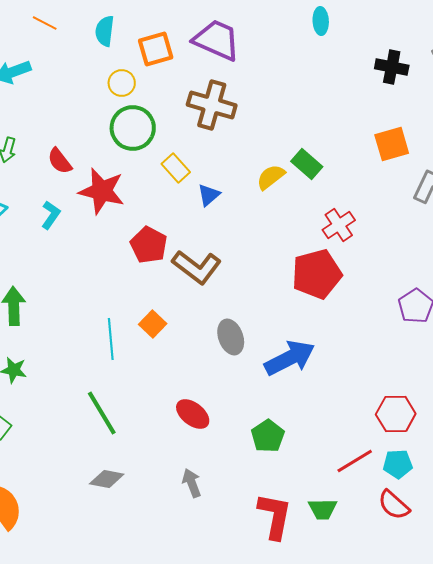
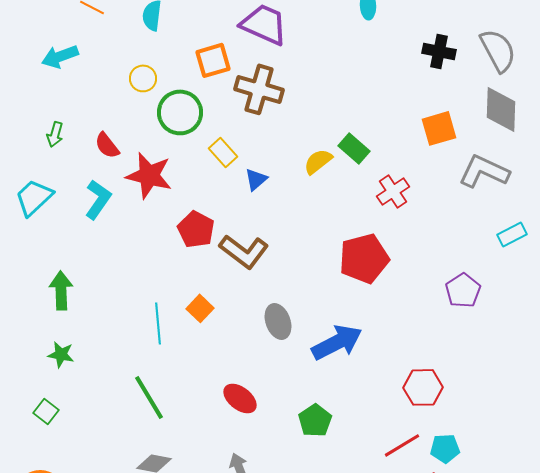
orange square: (156, 49) -> (213, 60), moved
yellow circle: (122, 83) -> (143, 78), moved
cyan L-shape: (51, 215) -> (98, 199), size x1.4
red cross: (339, 225) -> (393, 191), moved
red hexagon: (396, 414) -> (423, 387), moved

